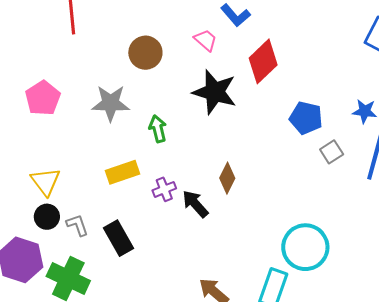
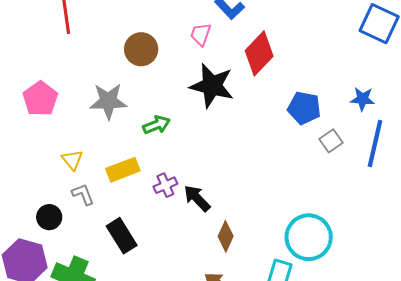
pink trapezoid: (206, 40) -> (201, 34), turned -110
green arrow: (158, 129) -> (156, 125), turned 84
brown diamond: (227, 178) -> (226, 236), moved
yellow triangle: (46, 182) -> (72, 160), moved, size x0.7
gray L-shape: (77, 225) -> (83, 194), moved

